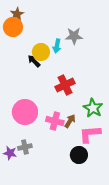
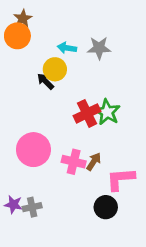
cyan arrow: (57, 46) -> (67, 48), moved, turned 88
green star: (93, 108) -> (107, 112), moved
gray cross: (25, 147) -> (32, 207), moved

